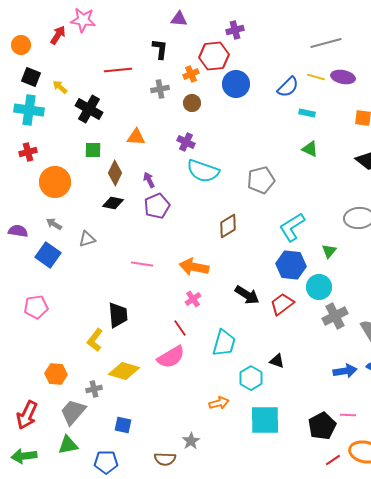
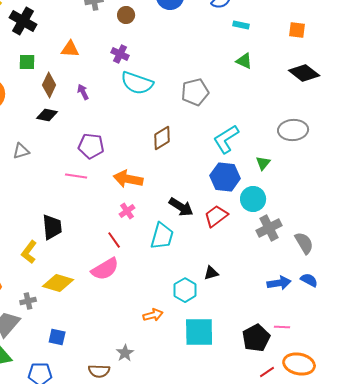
purple pentagon: (157, 206) -> (91, 146), moved, turned 30
cyan trapezoid: (224, 343) -> (162, 236), moved
black triangle: (277, 361) -> (211, 273), turned -35

